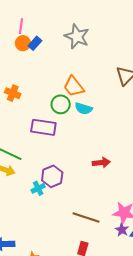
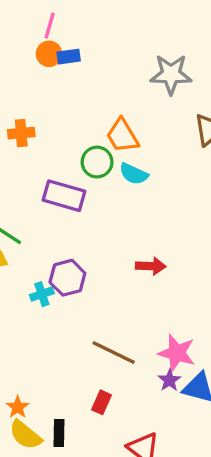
gray star: (77, 36) -> (171, 74), moved, turned -30
blue rectangle: (35, 43) -> (69, 57), turned 32
orange cross: (13, 93) -> (21, 133), turned -35

